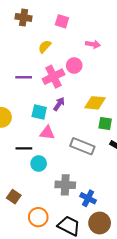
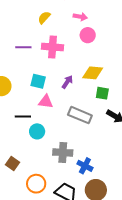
pink arrow: (93, 44) -> (80, 17), moved
pink circle: (74, 66) -> (88, 35), moved
pink cross: (54, 77) -> (52, 47), turned 30
purple arrow: (59, 104) -> (67, 82), moved

